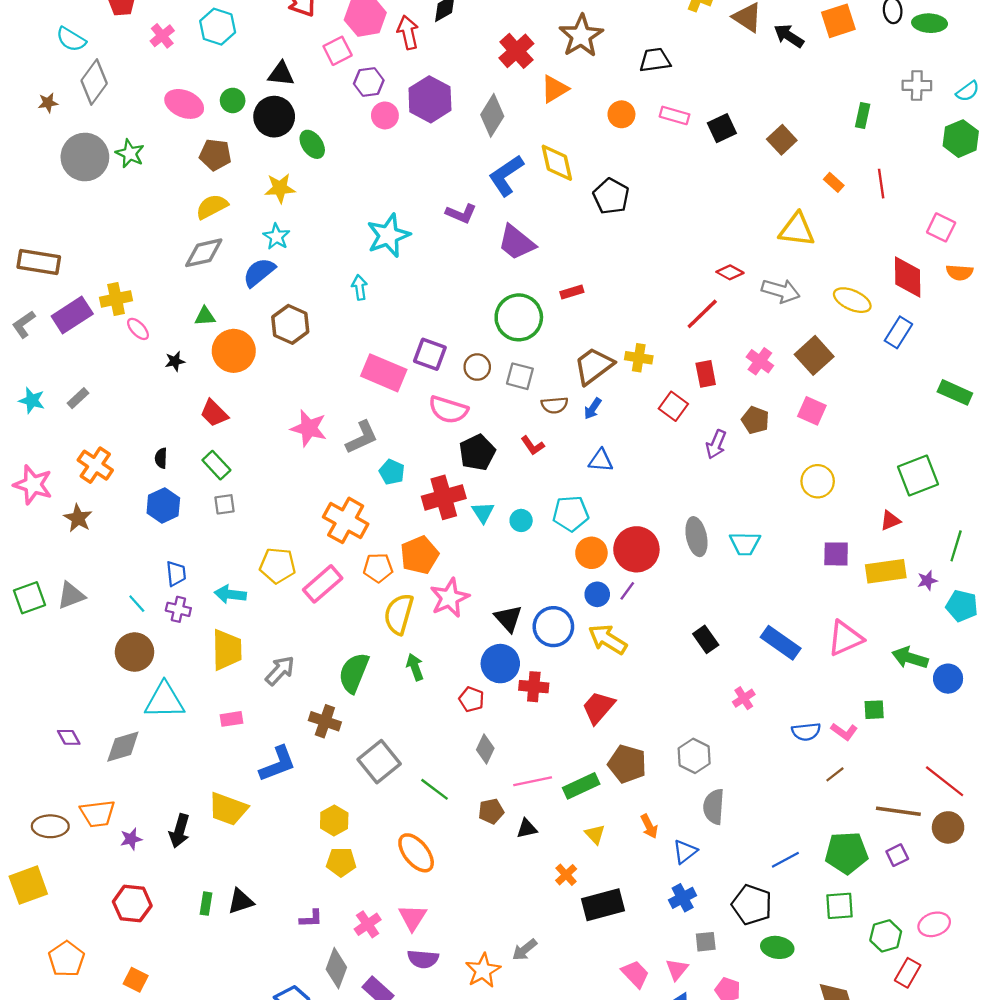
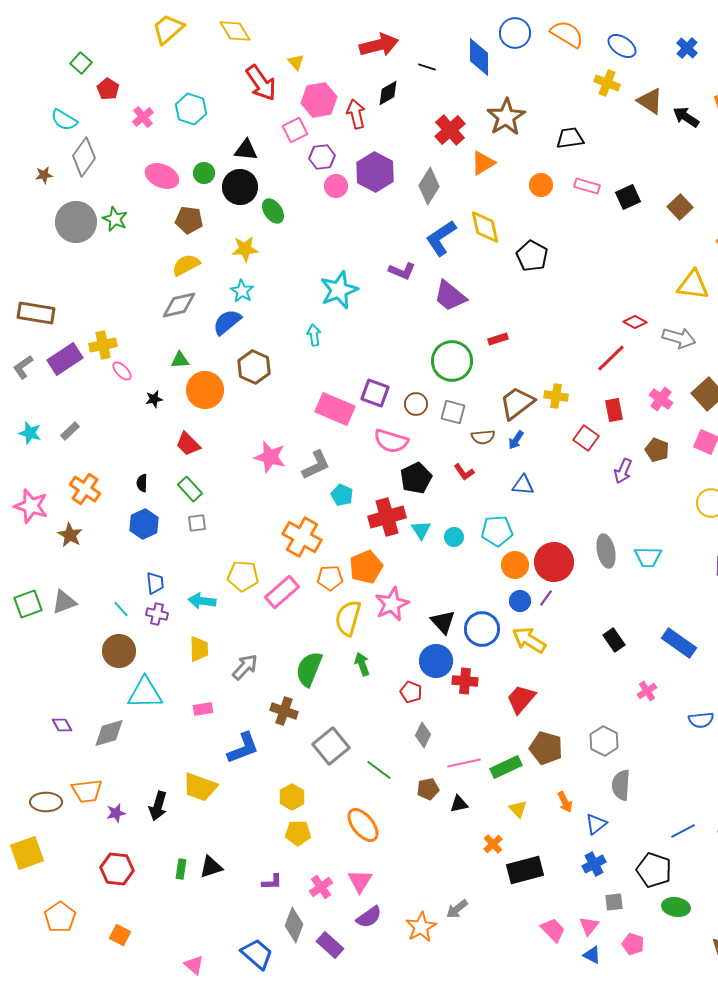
yellow trapezoid: (227, 650) -> (199, 649), size x0.7
purple semicircle: (423, 959) -> (369, 917), turned -40

